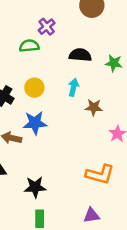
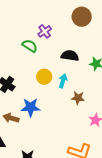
green semicircle: (29, 46) -> (30, 46), turned 35
yellow circle: (34, 88) -> (44, 77), moved

